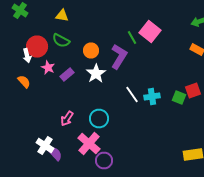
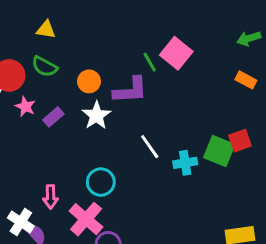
purple L-shape: (119, 56) -> (130, 90), turned 55
cyan cross: (152, 96) -> (185, 163), moved
green square: (179, 98) -> (219, 151), size x1.5
pink arrow: (67, 118) -> (50, 197), moved, turned -35

